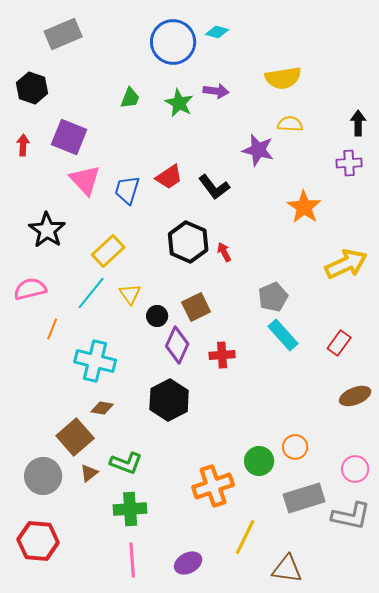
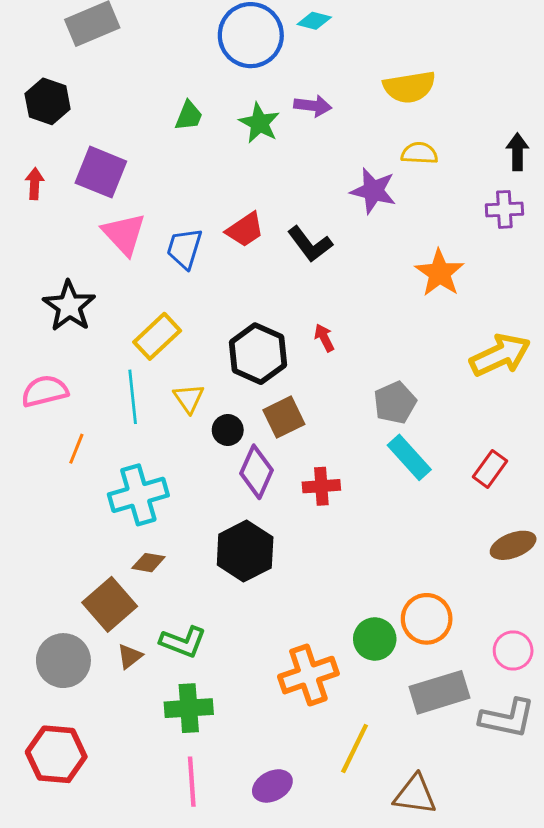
black hexagon: (188, 242) -> (258, 354), moved
cyan line: (91, 293) -> (133, 397), turned -45
cyan cross: (95, 361) -> (138, 495), turned -30
orange circle: (295, 447) -> (427, 619), size x1.4

